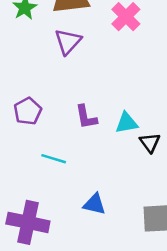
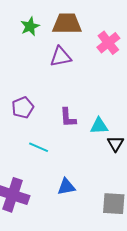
purple triangle: (68, 41) -> (61, 57), turned 30
blue triangle: (95, 204) -> (66, 187), turned -30

